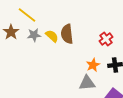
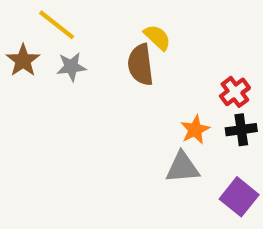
yellow semicircle: (52, 36) -> (157, 37), moved
red cross: (106, 39) -> (235, 92), moved

